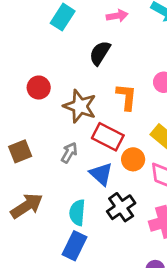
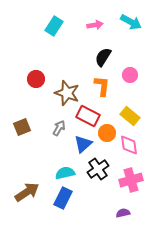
black semicircle: (100, 53) -> (103, 57), moved
blue triangle: (101, 174) -> (83, 144), turned 36
brown arrow: (27, 206) -> (27, 192), moved
cyan semicircle: (77, 213) -> (65, 173), turned 72

